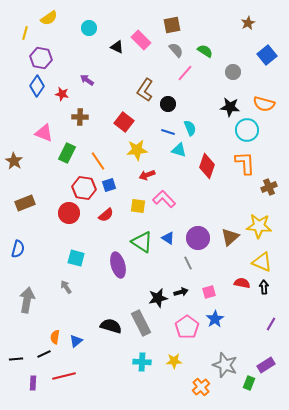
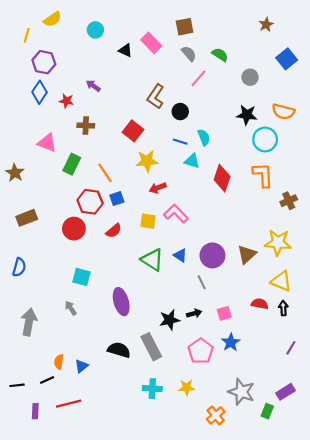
purple ellipse: (118, 265) -> (121, 302), moved

